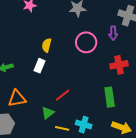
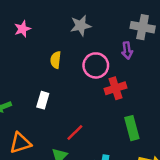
yellow semicircle: (47, 45) -> (56, 60), moved
red cross: (119, 65) -> (116, 88), moved

